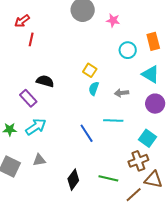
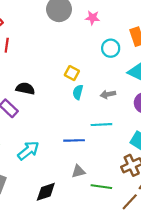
cyan arrow: (36, 127) -> (28, 151), moved
blue line: (87, 133) -> (74, 140), turned -54
gray triangle: (39, 160) -> (78, 171), moved
black diamond: (73, 180) -> (46, 192), moved, turned 40

